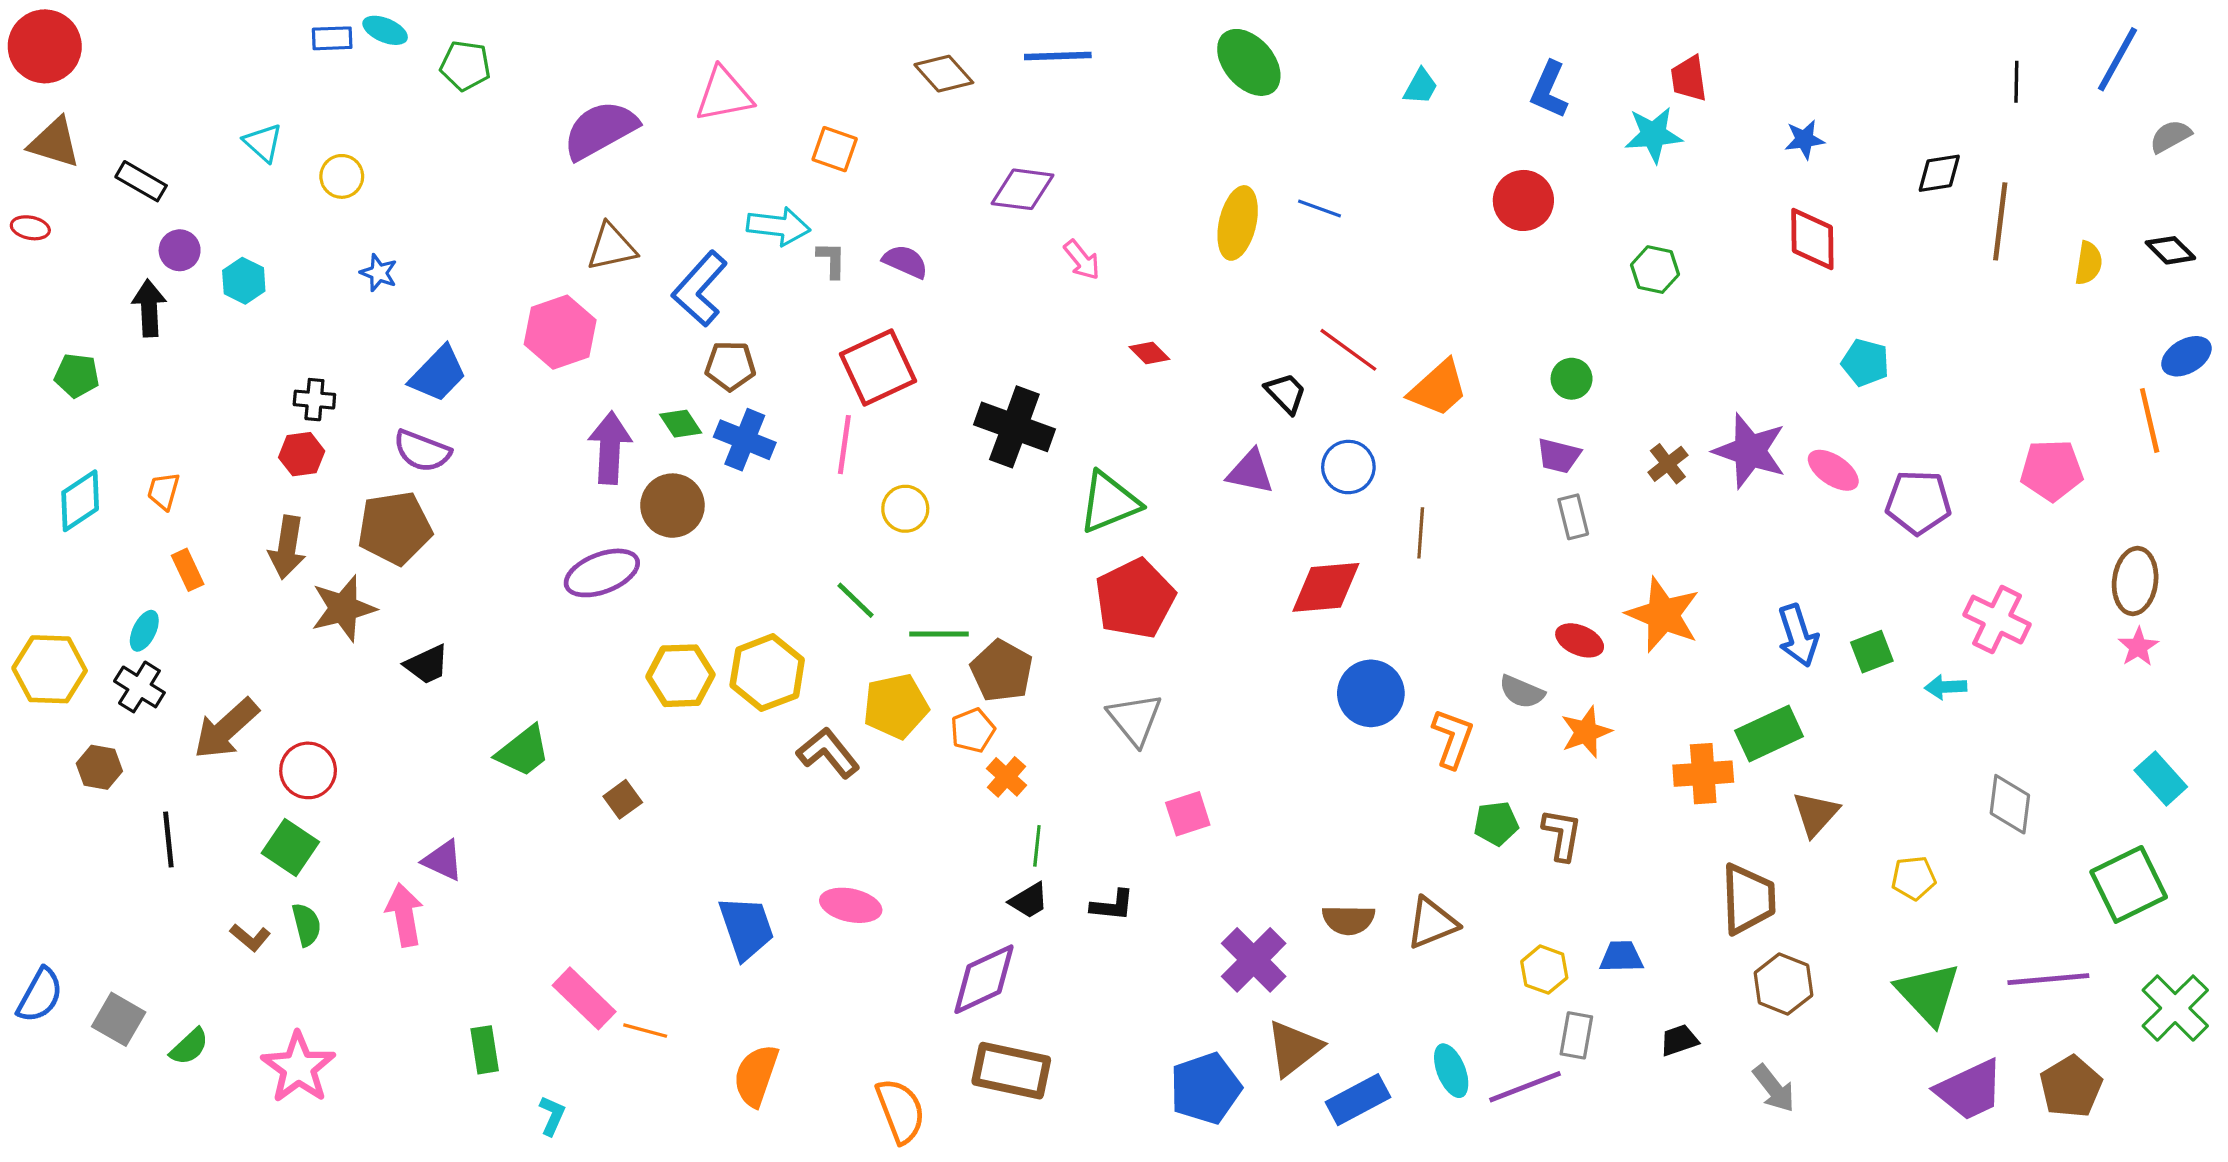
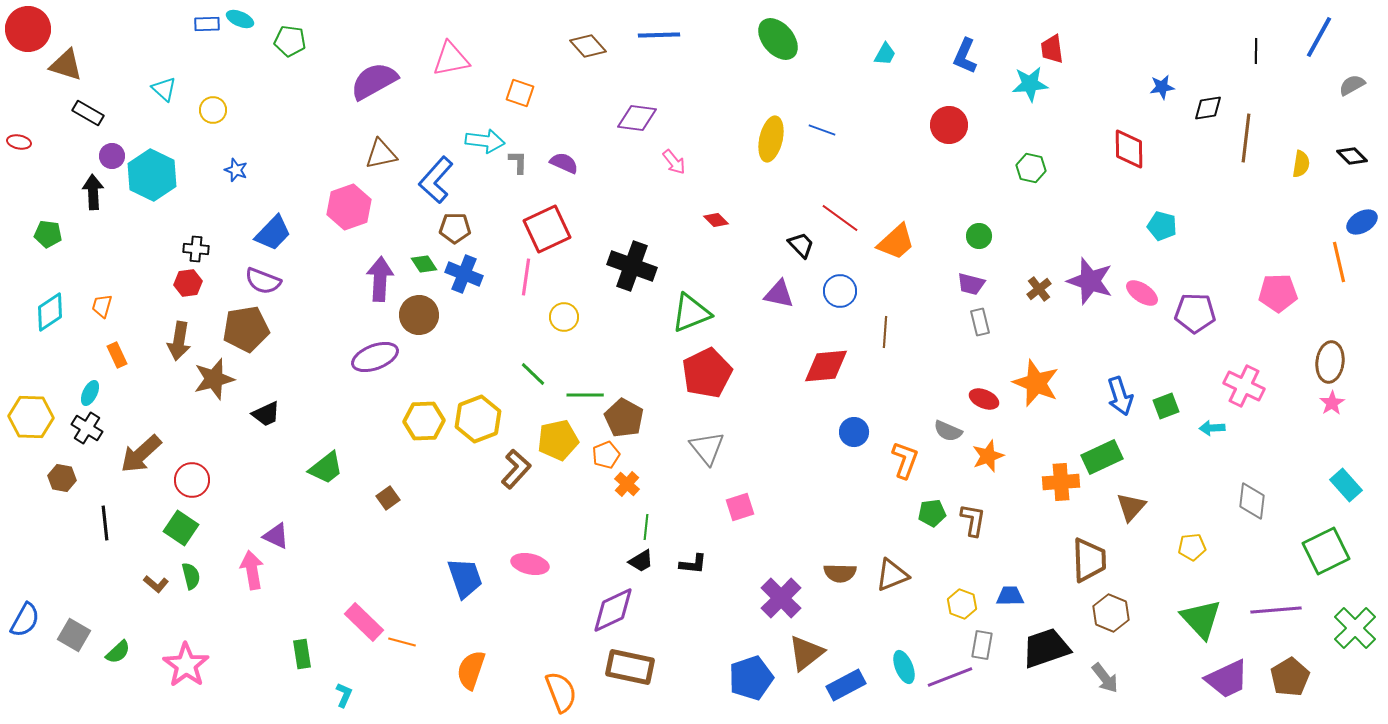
blue star: (1804, 139) -> (1162, 87), moved
brown triangle: (54, 143) -> (66, 65), moved
cyan hexagon: (244, 281) -> (152, 175), size x1.8
blue circle: (1371, 693) -> (854, 432), size x0.7
brown L-shape: (828, 753) -> (516, 469), turned 81
black trapezoid: (1679, 1040) -> (1046, 648), size x2.0

